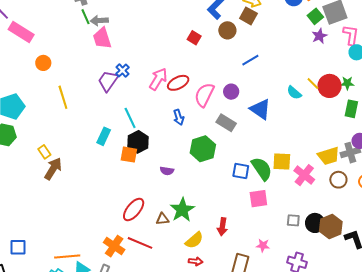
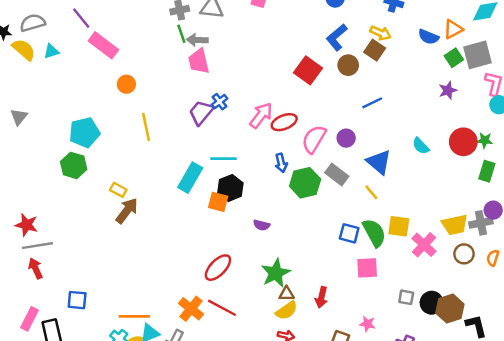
purple star: (319, 36) -> (448, 90), moved
red square: (194, 38) -> (308, 70), size x1.6
yellow line: (313, 84) -> (371, 192), moved
cyan line: (130, 118) -> (223, 159), turned -70
cyan rectangle: (104, 136) -> (190, 178), size x1.4
green hexagon: (203, 149) -> (305, 183), moved
yellow rectangle: (44, 152) -> (118, 190), turned -32
brown triangle: (162, 219) -> (287, 294), moved

